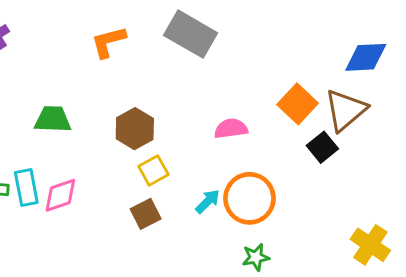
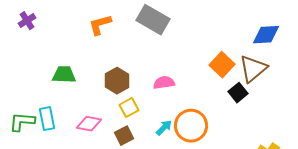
pink semicircle: (231, 129) -> (164, 83), moved
pink diamond: (60, 195) -> (89, 124), moved, turned 30

